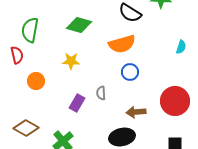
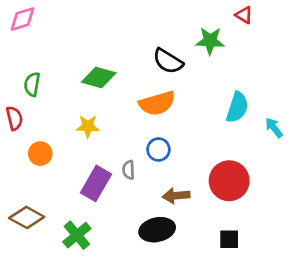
green semicircle: (30, 30) -> (32, 84), size x0.7
cyan semicircle: (181, 47) -> (237, 107), size x1.6
blue circle: (130, 72) -> (158, 149), moved
purple rectangle: (77, 103) -> (96, 183), size x1.4

